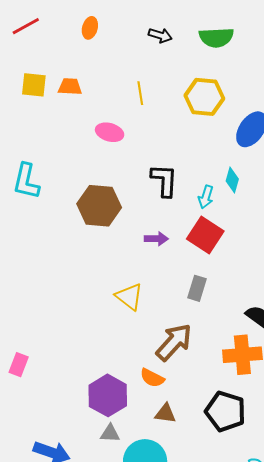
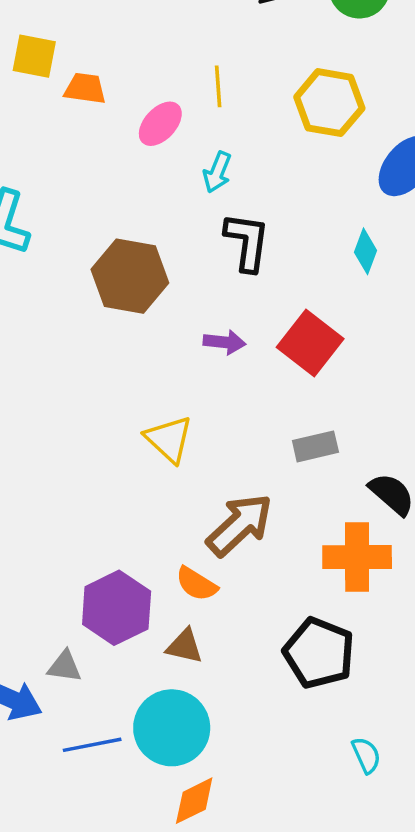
orange trapezoid: (70, 87) -> (85, 88), moved
pink ellipse: (110, 132) -> (160, 124), moved, turned -68
cyan arrow: (206, 197) -> (217, 172), moved
gray rectangle: (197, 288) -> (315, 446), moved, turned 55
brown triangle: (165, 413) -> (185, 646), moved
gray triangle: (110, 433) -> (65, 666), moved

